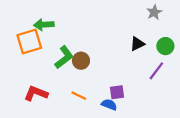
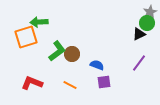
gray star: (154, 12) -> (150, 12), moved
black triangle: (137, 44) -> (139, 34), moved
green circle: (165, 46) -> (147, 23), moved
blue semicircle: (109, 105) -> (97, 65), moved

